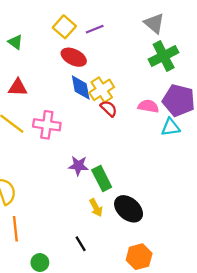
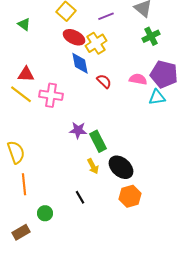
purple line: (95, 29) -> (106, 16), moved
green cross: (164, 56) -> (151, 36), size x0.7
red triangle: (18, 87) -> (26, 74), moved
yellow cross: (102, 90) -> (96, 43), moved
orange hexagon: (139, 257) -> (130, 196), moved

